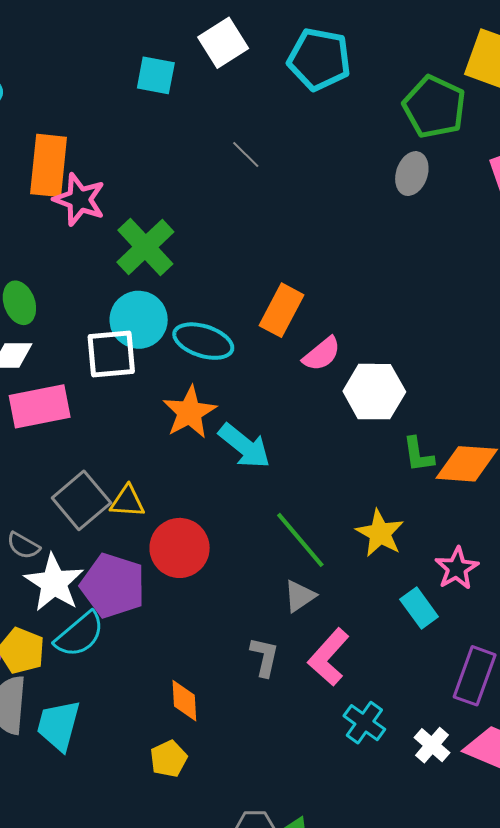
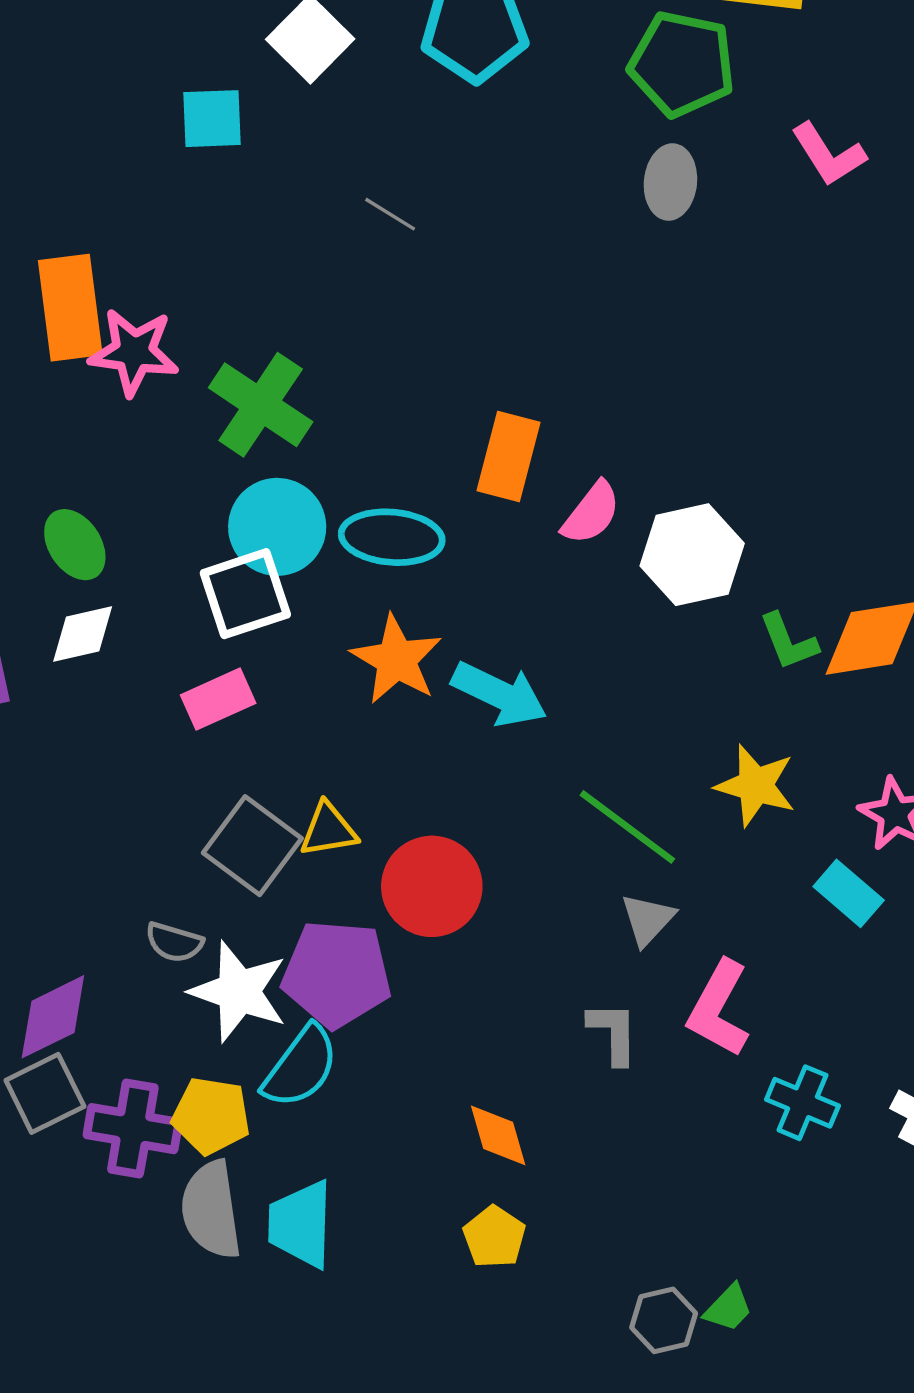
pink rectangle: (40, 406) -> (218, 699), moved, size x0.7

